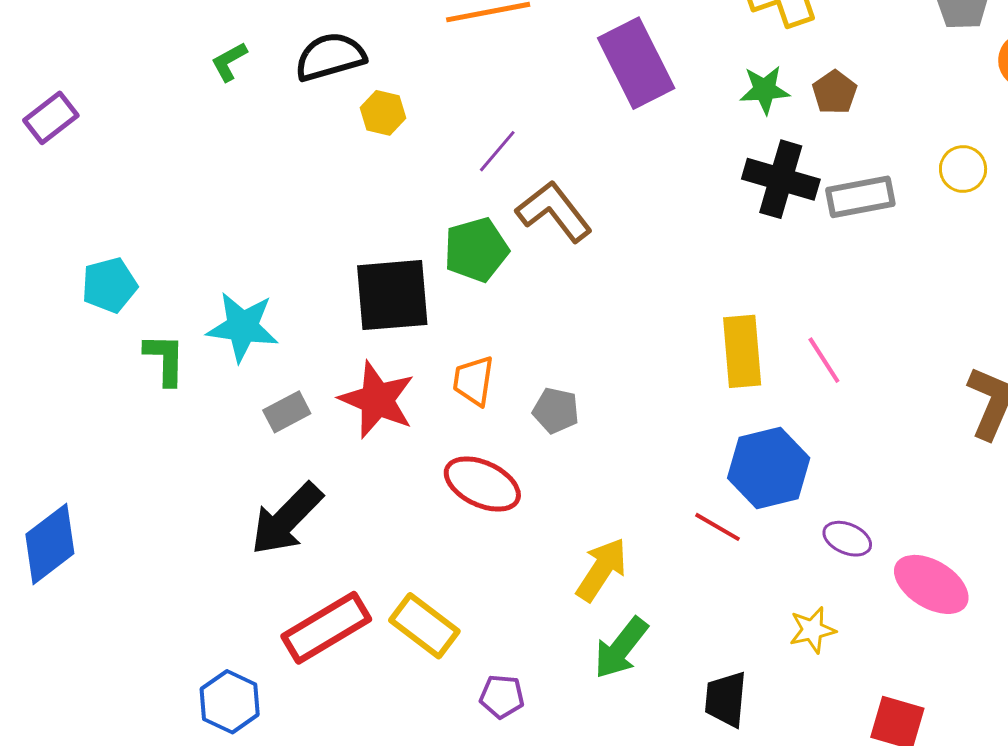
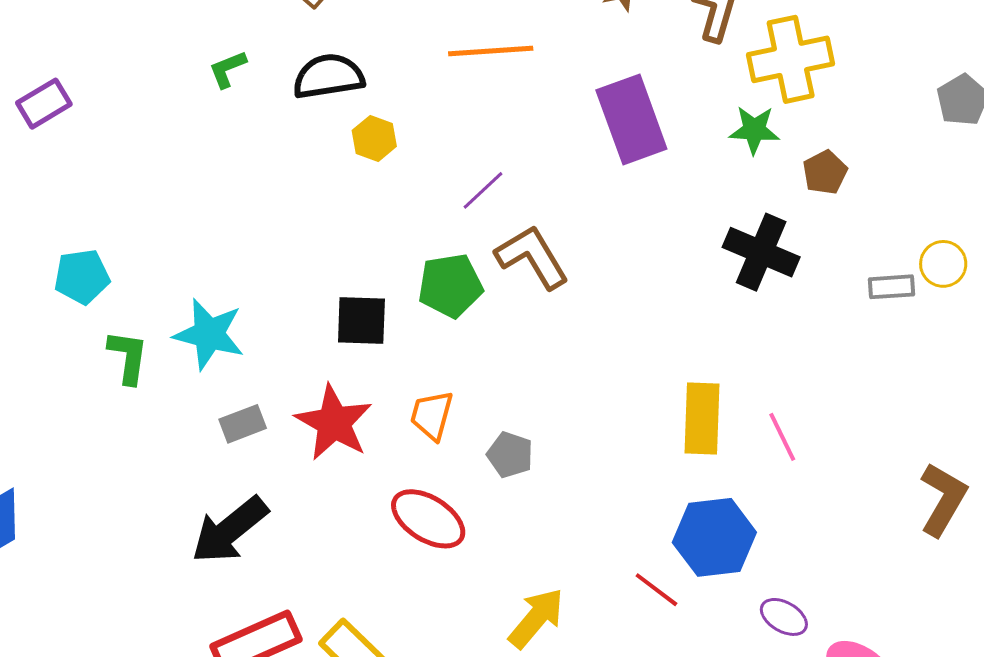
green star: (765, 90) -> (754, 130), moved
gray rectangle: (860, 197) -> (891, 287), moved, size x0.7
black square: (392, 295) -> (361, 320), size x0.7

